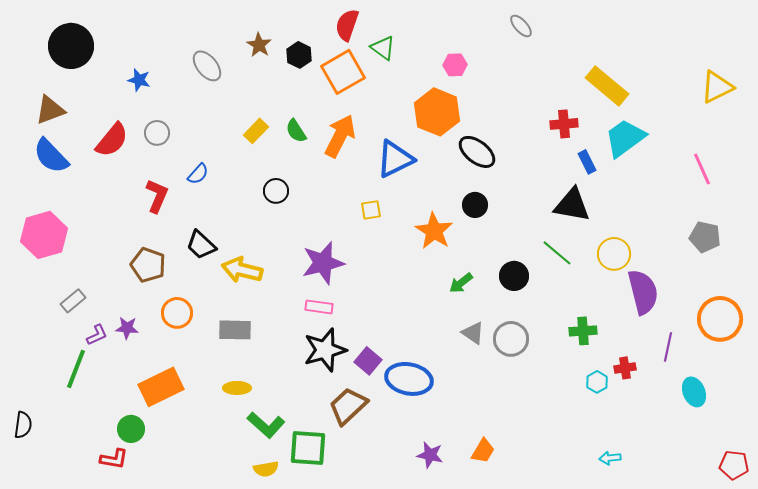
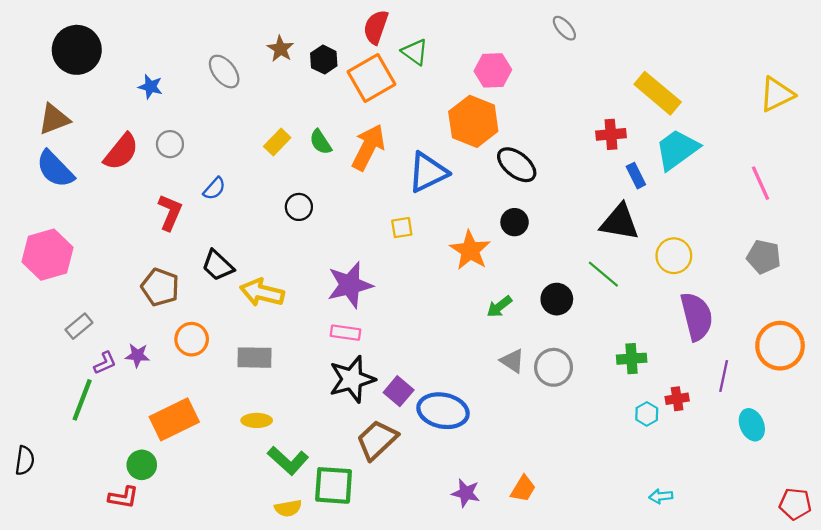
pink hexagon: (455, 65) -> (493, 70), size x1.4
yellow circle: (614, 254) -> (674, 256), moved

